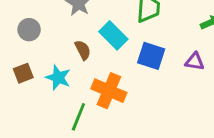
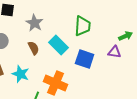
brown semicircle: (83, 50) -> (34, 48), moved
purple triangle: (195, 62) -> (115, 52), moved

